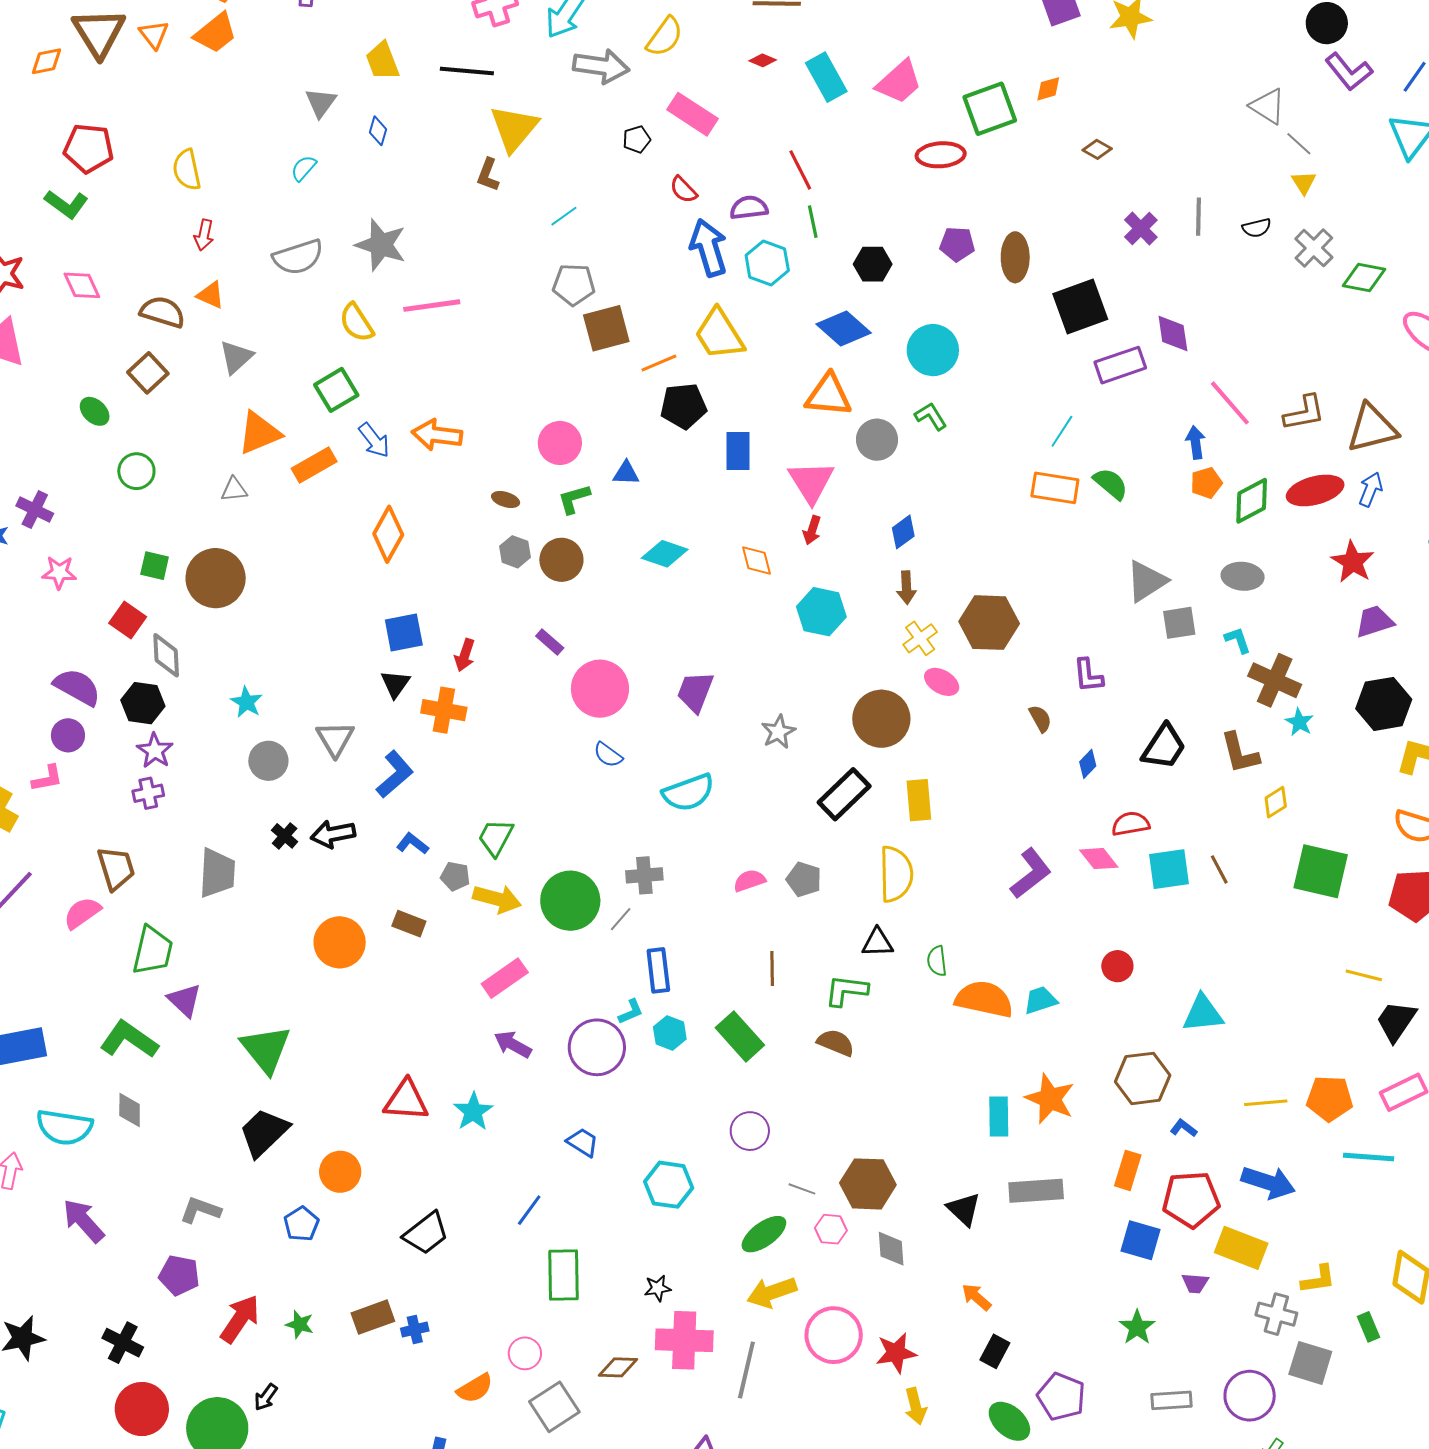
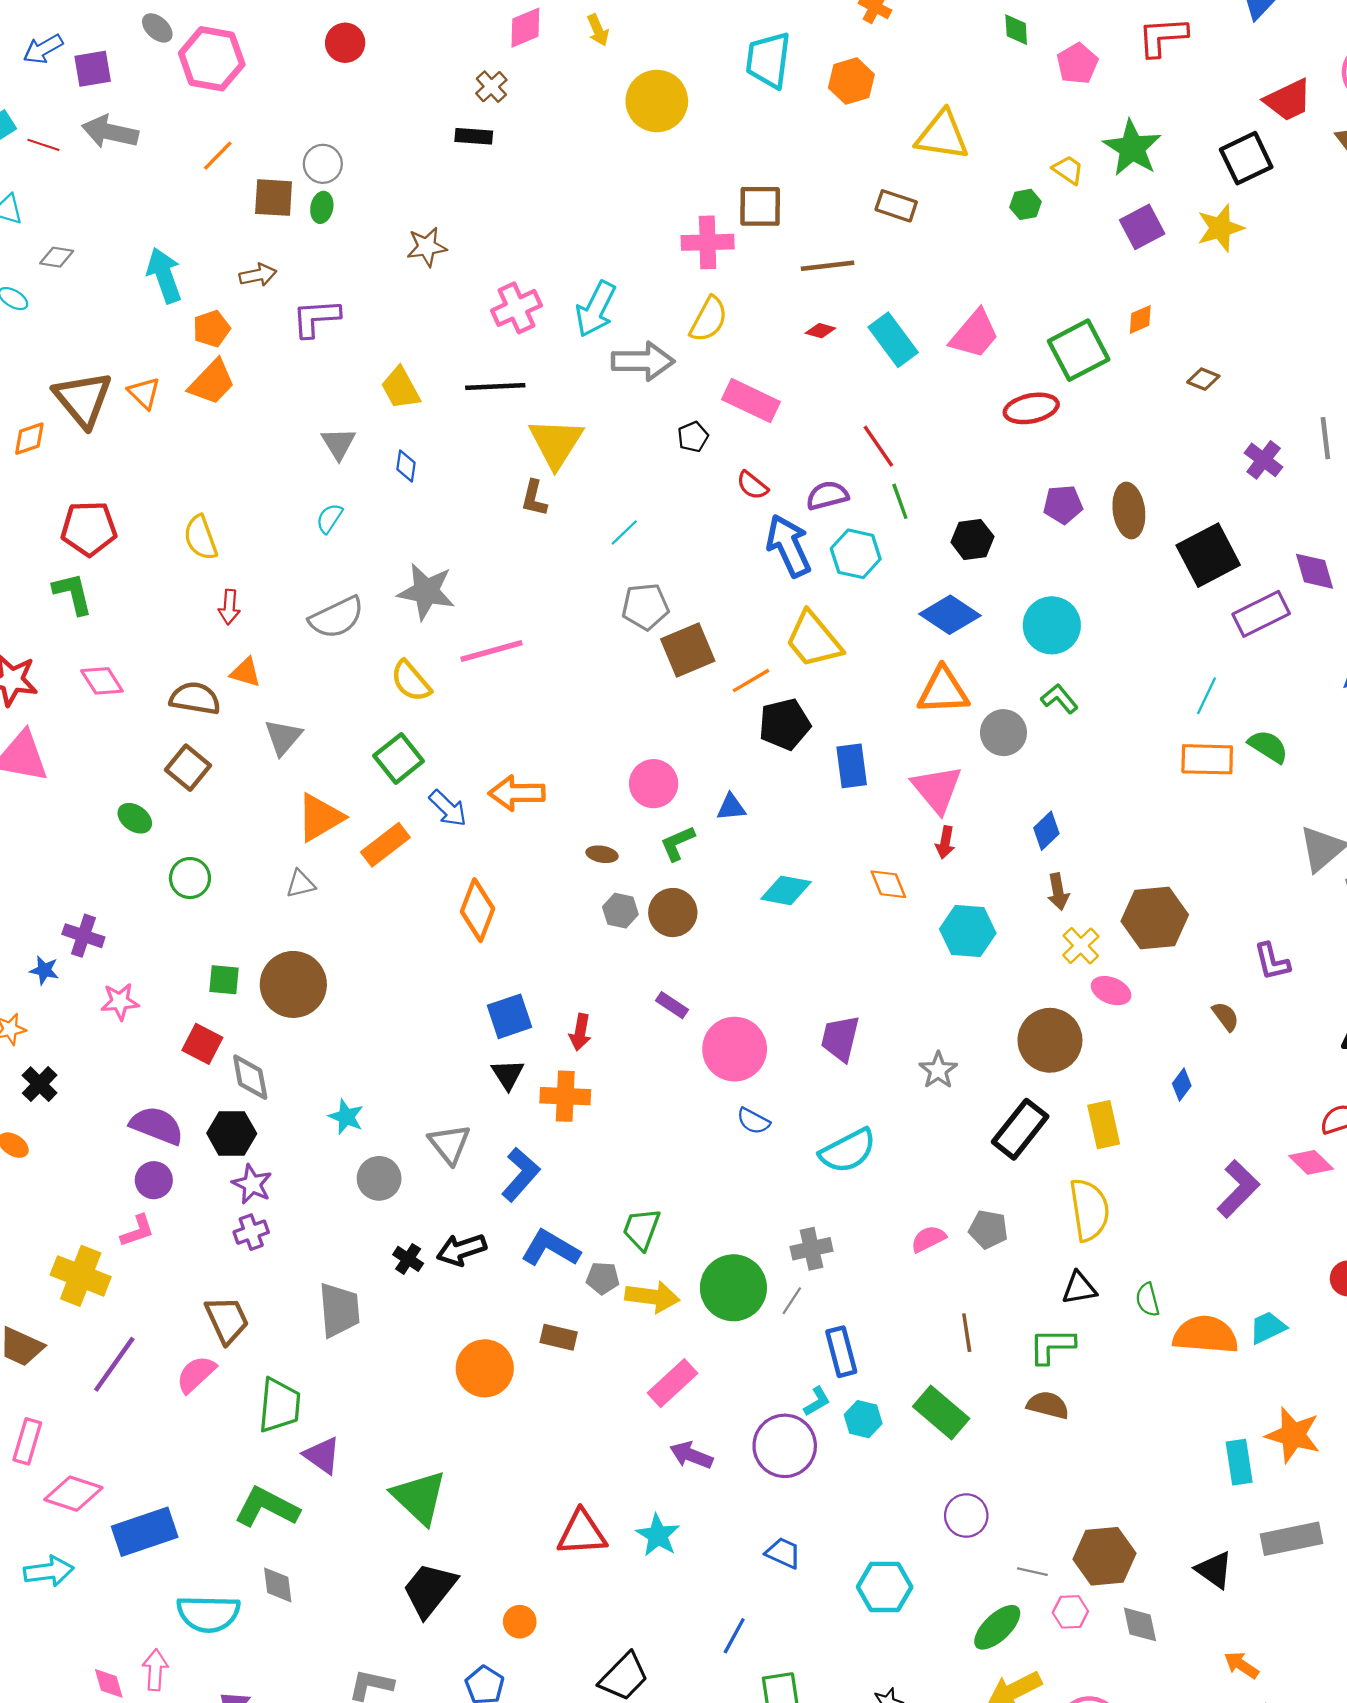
green L-shape: (66, 204) -> (73, 594), turned -132
blue diamond: (1088, 764) -> (1182, 1085), moved
blue L-shape: (412, 844) -> (551, 1248), size x1.6
orange circle: (340, 1172) -> (520, 1622), size x0.7

